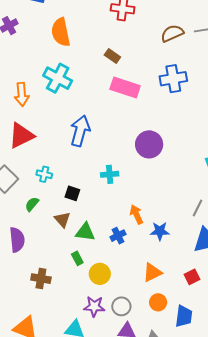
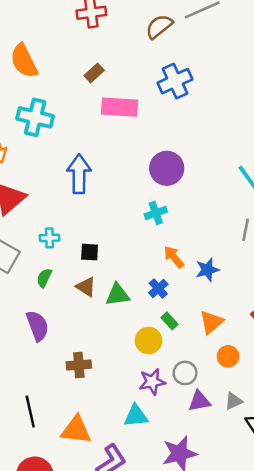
brown rectangle: (112, 56) -> (94, 73), turned -63
cyan cross: (110, 174) -> (156, 213), moved
green rectangle: (77, 258) -> (170, 321), moved

